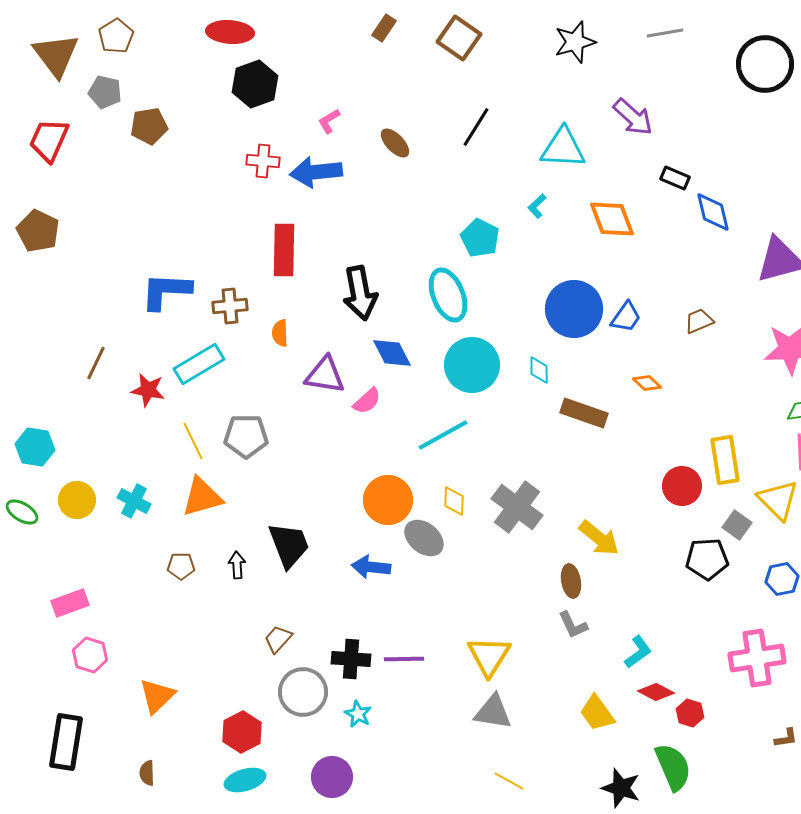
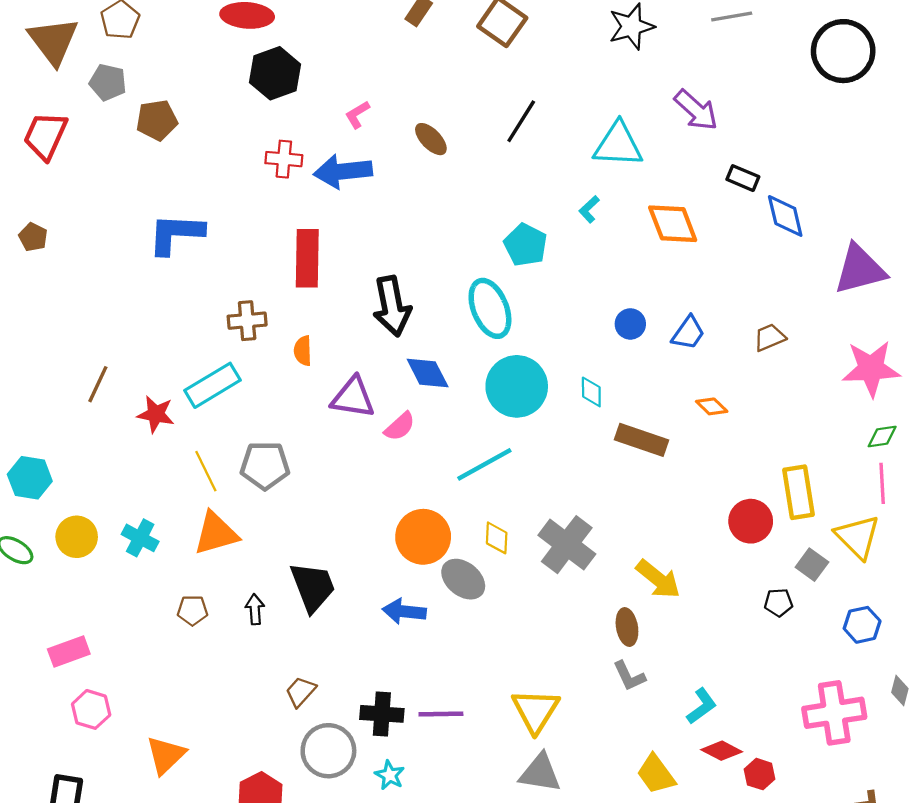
brown pentagon: (38, 231) -> (33, 237), size x0.6
blue L-shape: (166, 291) -> (176, 234), moved
blue circle: (574, 309) -> (630, 324), size x0.5
black pentagon: (707, 559) -> (779, 603), size x0.6

